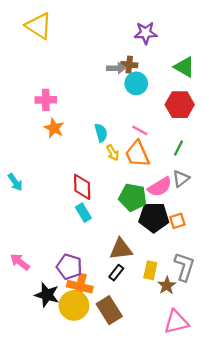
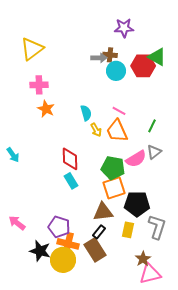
yellow triangle: (39, 26) -> (32, 49), moved, turned 50
red hexagon: (180, 105) -> (143, 66), moved
black pentagon: (154, 217) -> (137, 204), moved
orange square: (177, 221) -> (114, 188), moved, size x1.6
brown star: (167, 285) -> (143, 259), moved
brown rectangle: (109, 310) -> (95, 250), moved

